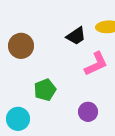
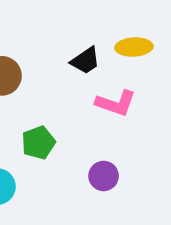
pink L-shape: (96, 64) -> (116, 103), turned 44

